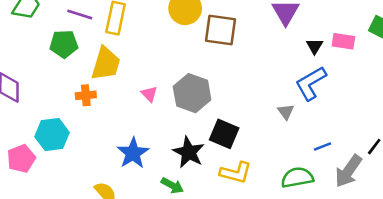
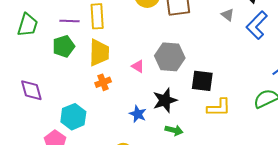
orange cross: (86, 95) -> (103, 82), moved
gray triangle: (286, 112) -> (228, 15), moved
black star: (189, 152) -> (165, 100), moved, turned -30
blue star: (133, 153) -> (138, 114), size x0.7

